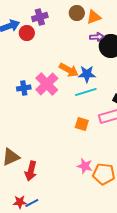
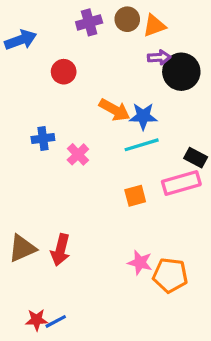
purple cross: (40, 17) -> (89, 22), moved
red circle: (27, 33) -> (64, 72), moved
pink cross: (47, 84) -> (78, 154), moved, size x0.6
orange square: (82, 124) -> (135, 196), turned -32
red arrow: (31, 171) -> (60, 250), moved

